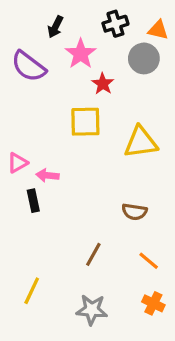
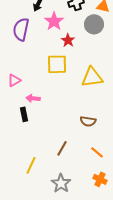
purple semicircle: (29, 66) -> (21, 29), turned 65
pink triangle: (17, 163) -> (14, 80), moved
yellow line: (32, 291) -> (31, 165), moved
gray star: (92, 310) -> (61, 183), turned 30

